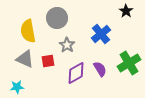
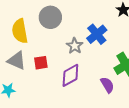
gray star: (67, 45) -> (75, 46), moved
purple semicircle: (100, 69) -> (107, 85), moved

